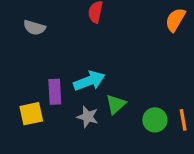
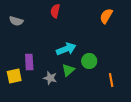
cyan arrow: (89, 81) -> (66, 49), moved
green circle: (155, 120) -> (89, 61), moved

